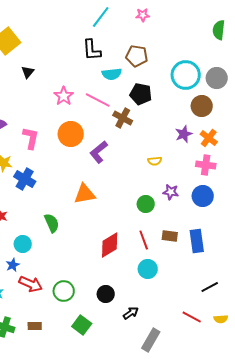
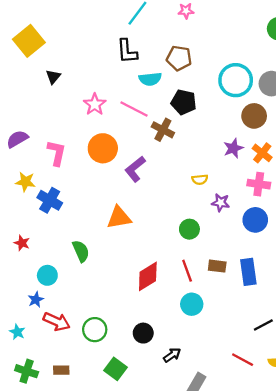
purple star: (171, 192) -> (221, 203), moved

